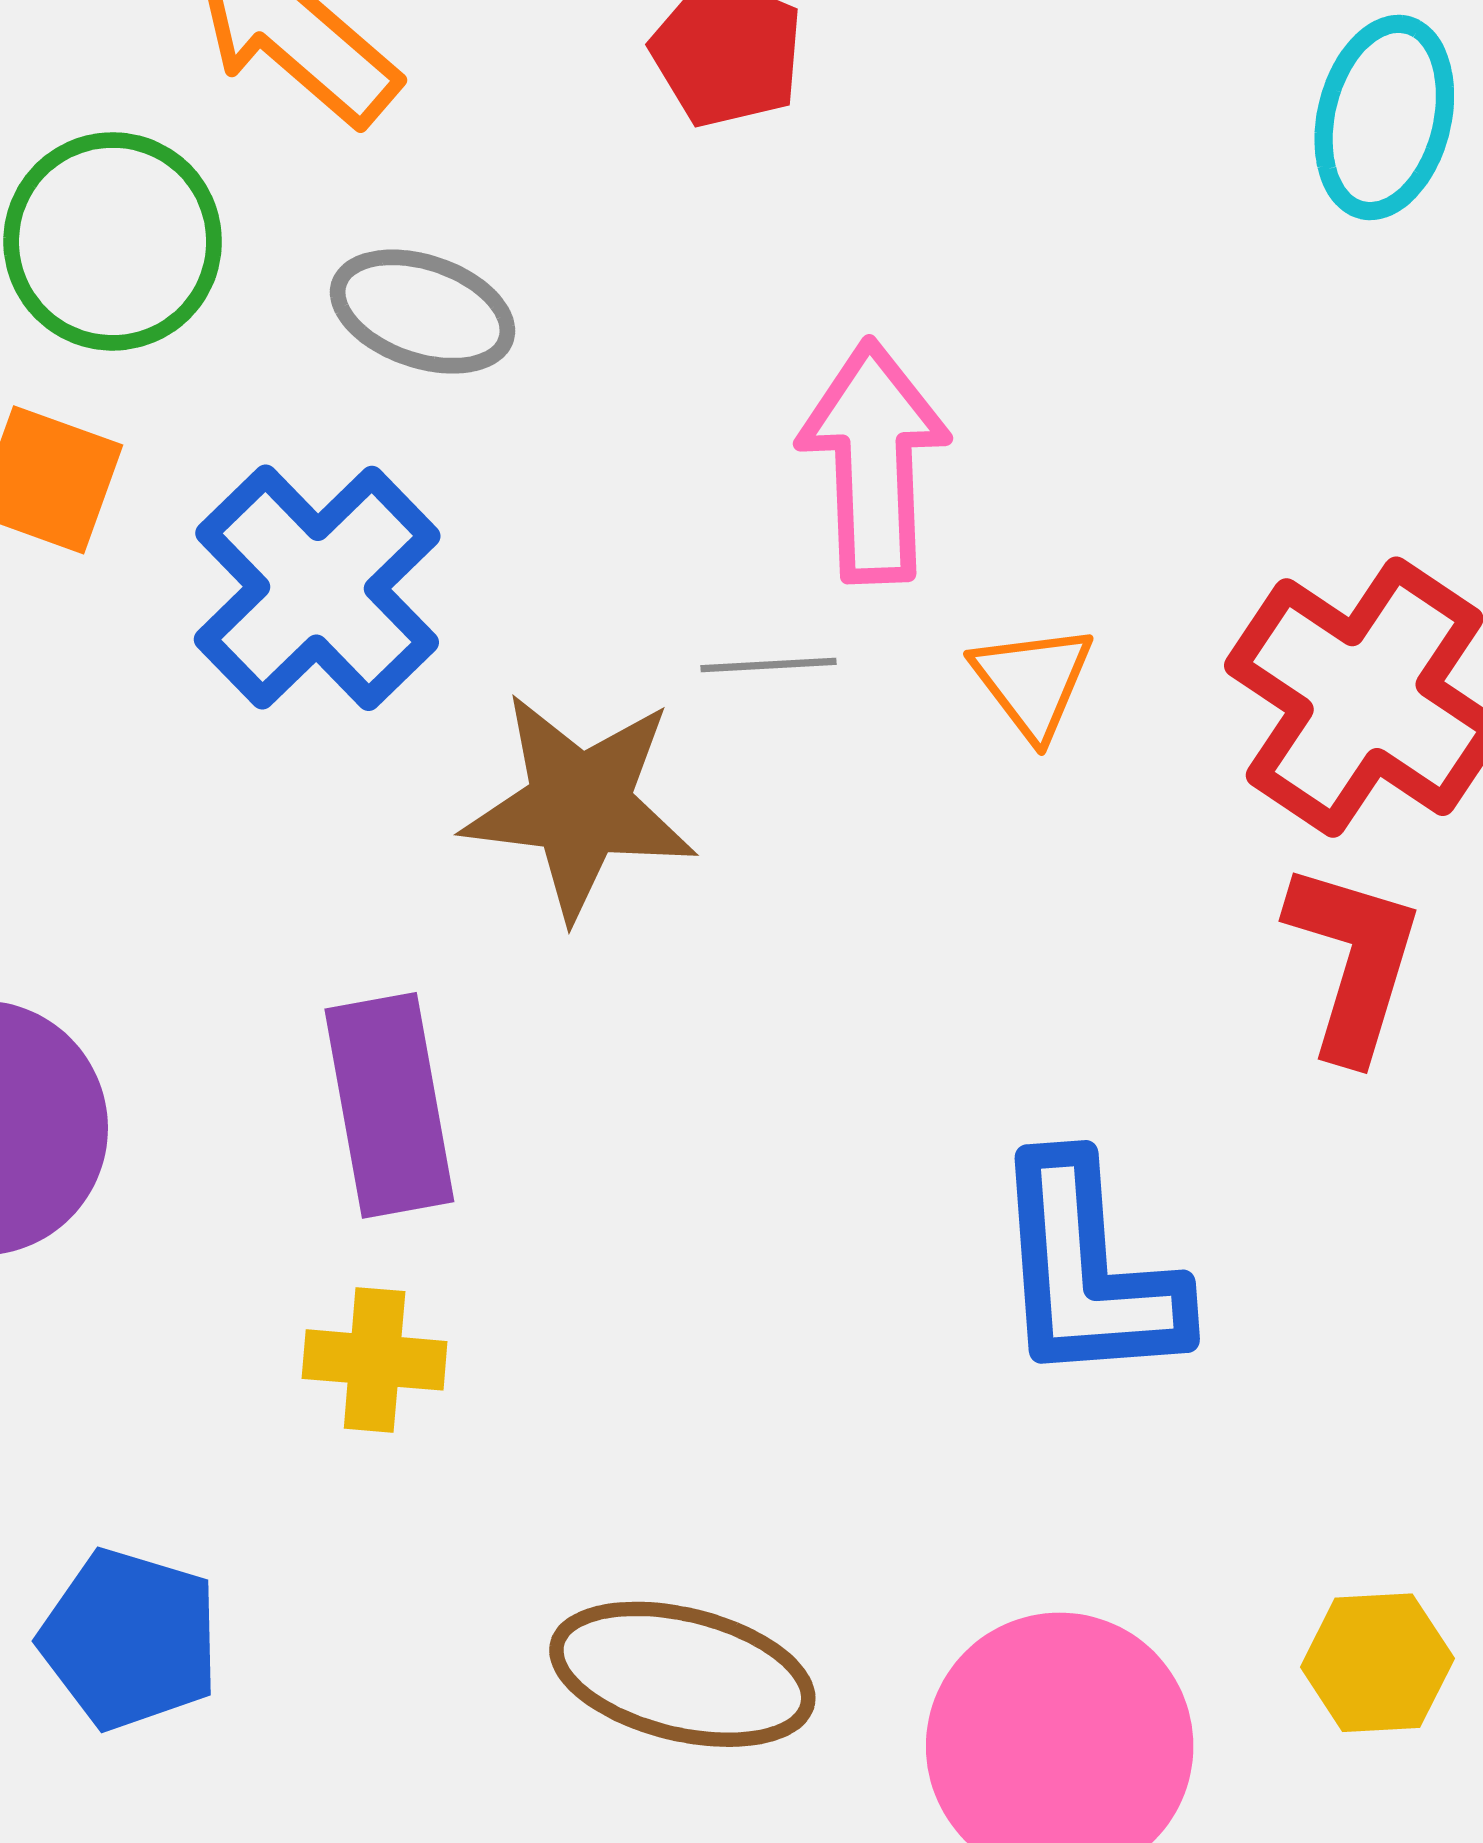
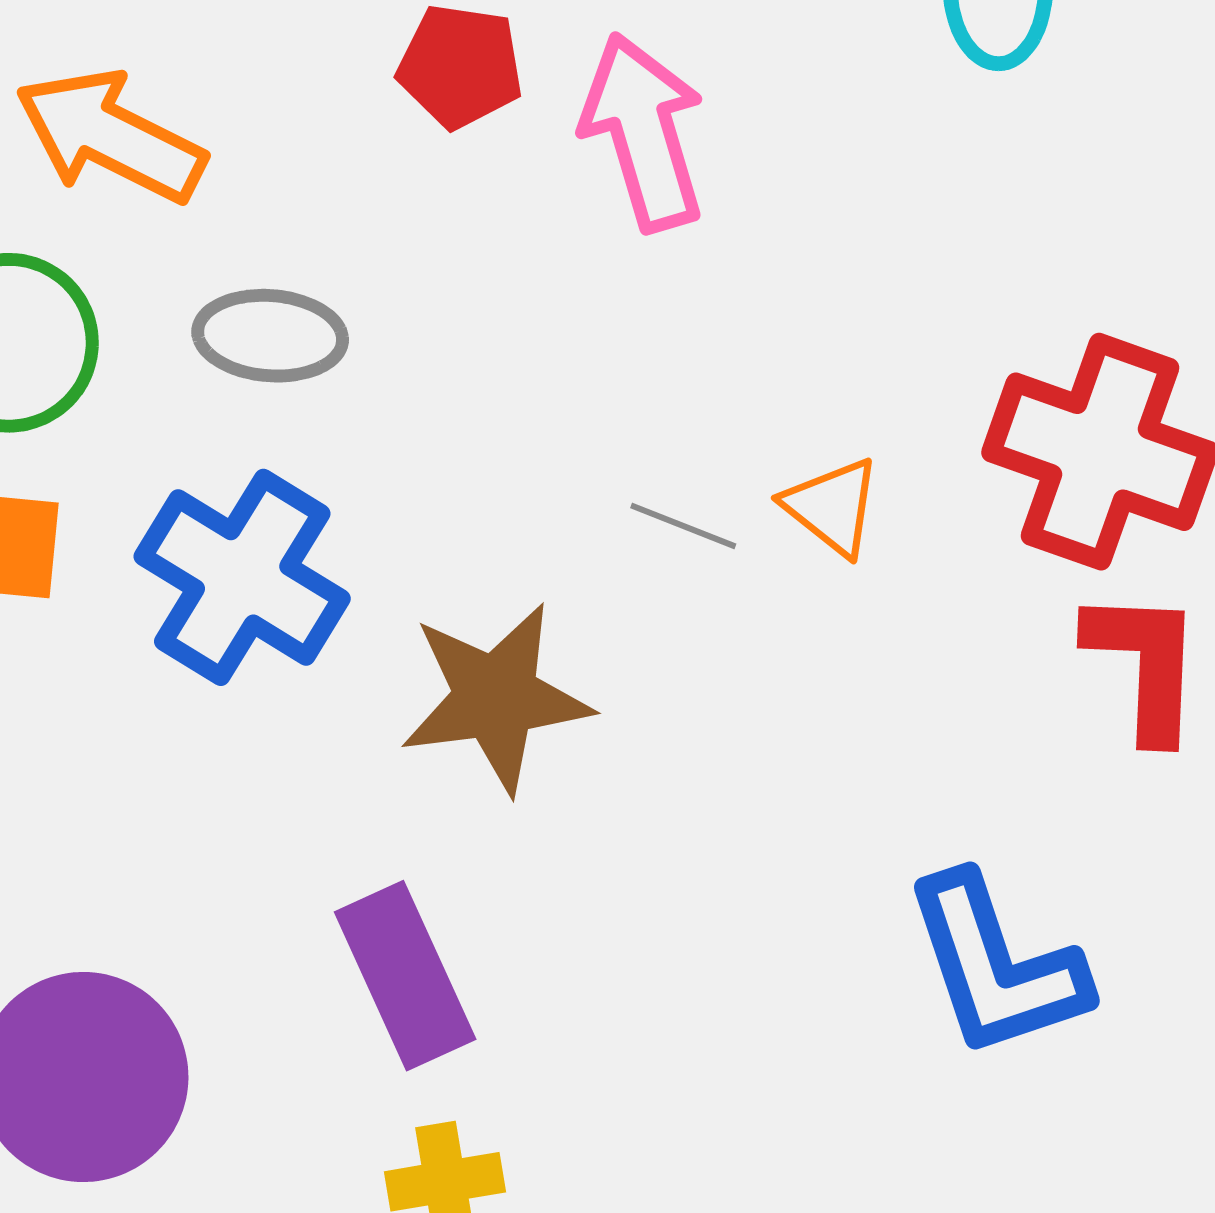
pink arrow: (874, 461) -> (643, 132), moved
gray line: (769, 665) -> (683, 526), moved, turned 39

